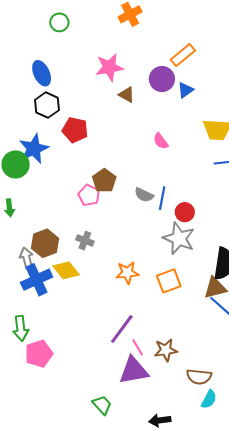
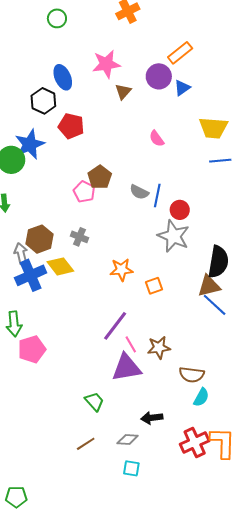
blue ellipse: (42, 73) -> (63, 77), moved
brown triangle: (127, 95) -> (123, 91), turned 42
orange square: (169, 281) -> (154, 286), moved, size x0.7

